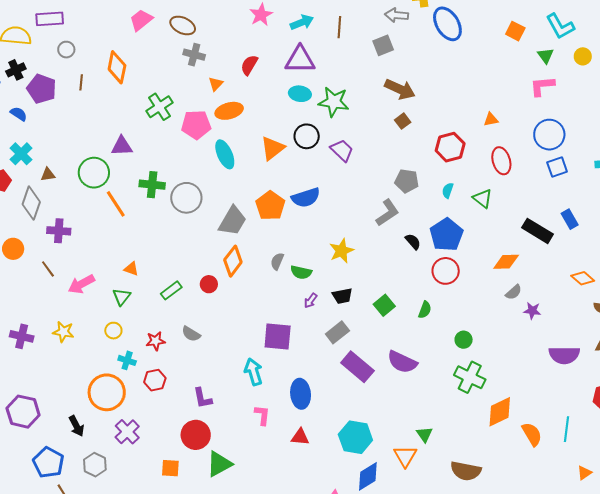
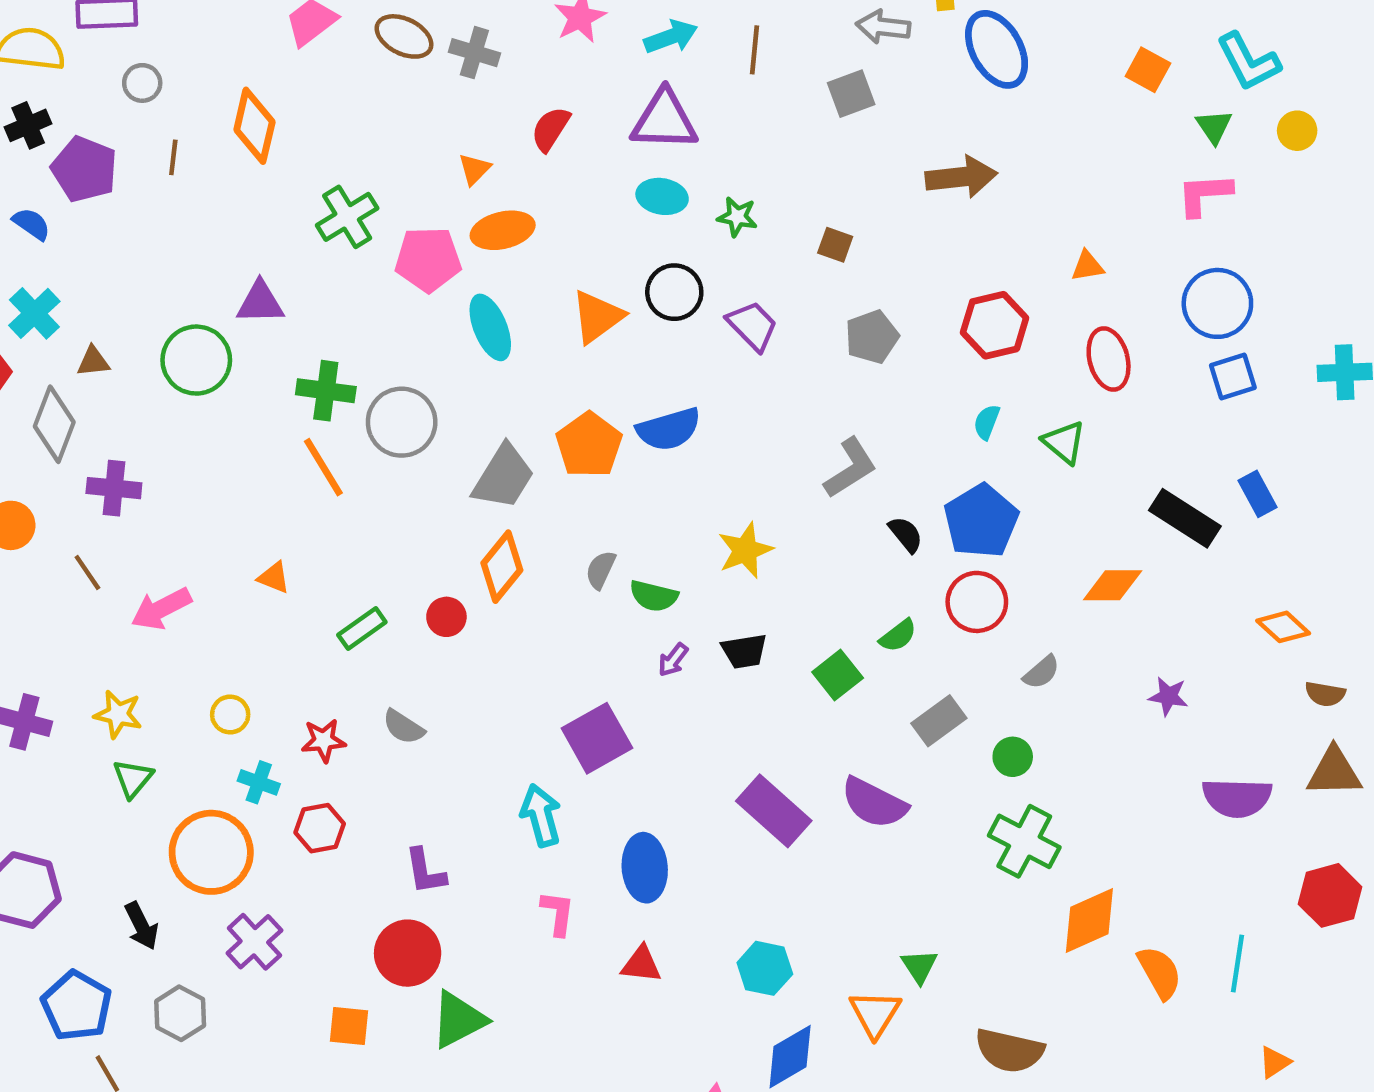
gray cross: (194, 55) -> (474, 53), moved
brown arrow: (400, 89) -> (961, 177), moved, turned -32
green star: (334, 102) -> (737, 217), size x0.6
brown square: (403, 121) -> (835, 245), moved, turned -35
gray pentagon: (407, 181) -> (872, 337), moved, turned -30
orange line: (116, 204) -> (323, 467), moved
gray semicircle: (514, 292) -> (1041, 672), moved
green triangle: (122, 297) -> (133, 778), moved
green semicircle: (425, 310) -> (898, 636), moved, turned 30
gray rectangle: (337, 332) -> (939, 721), moved
purple square: (278, 337) -> (597, 738), turned -36
cyan hexagon: (355, 437) -> (765, 968), size x0.7

